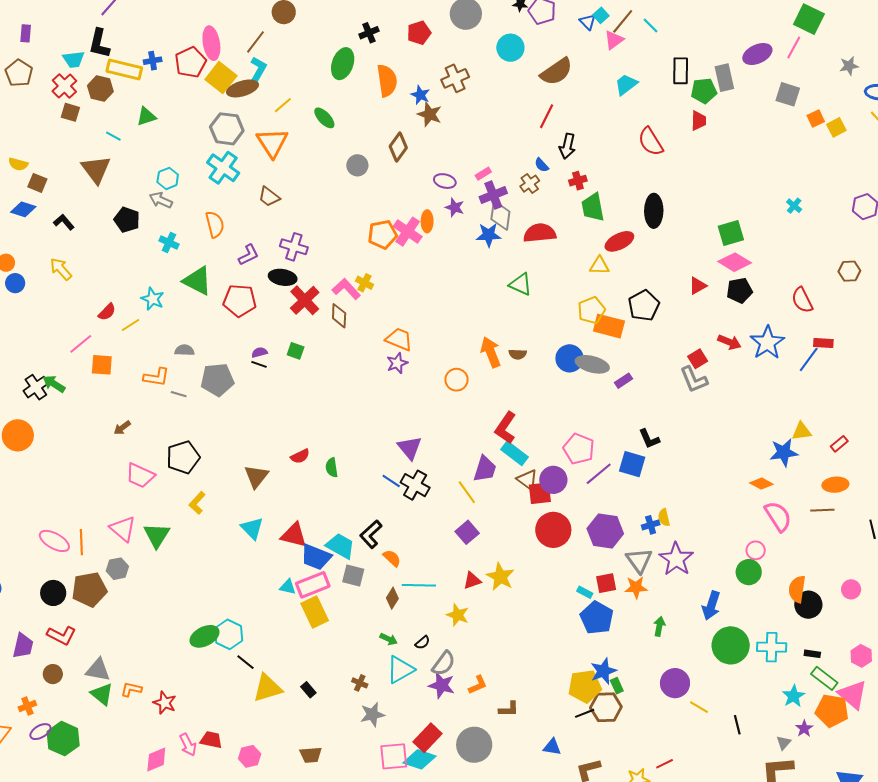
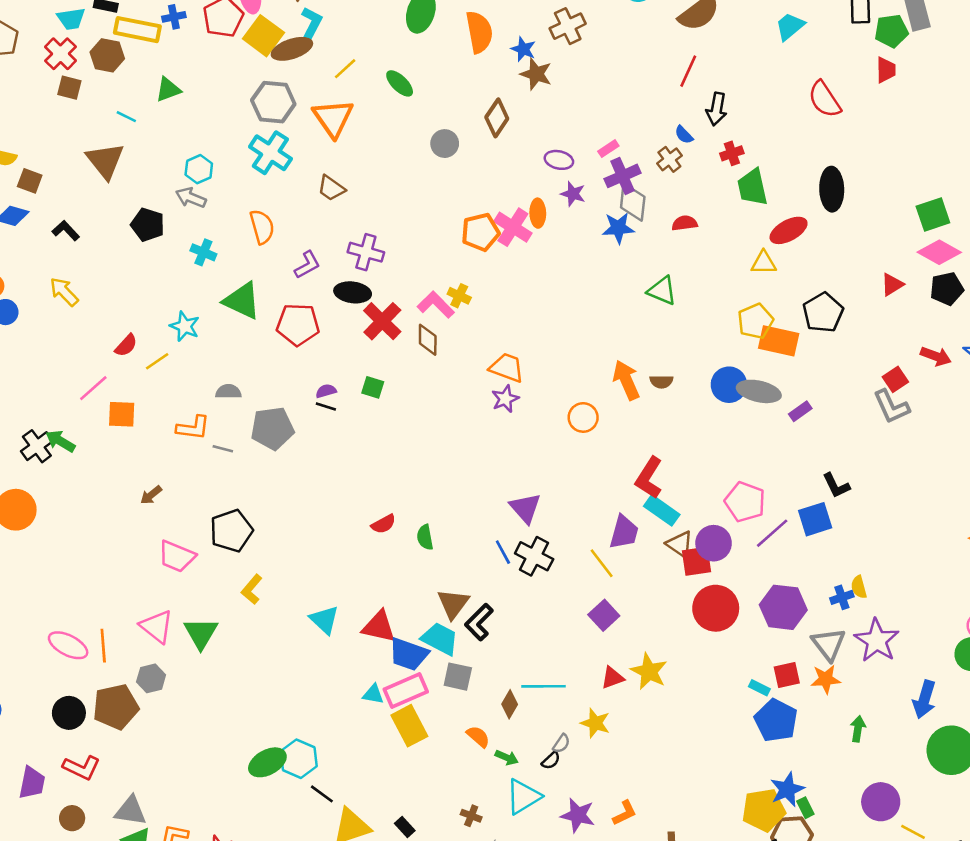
red semicircle: (540, 233) -> (685, 223), size x0.6
blue square: (632, 464) -> (815, 519), turned -32
brown triangle: (256, 476) -> (453, 604), moved
blue line: (391, 481) -> (503, 552), turned 30
orange semicircle: (392, 558) -> (478, 737), moved
gray semicircle: (444, 663) -> (561, 744), moved, size x0.6

